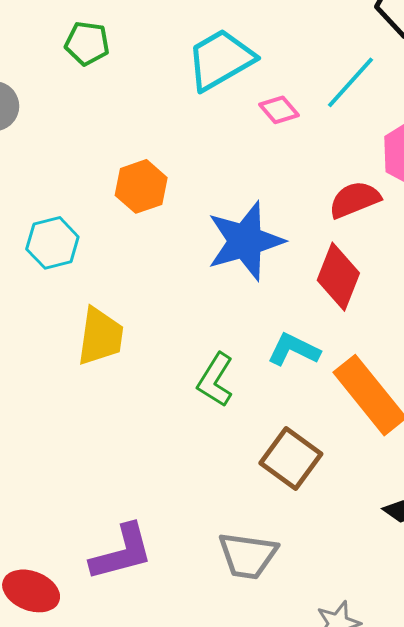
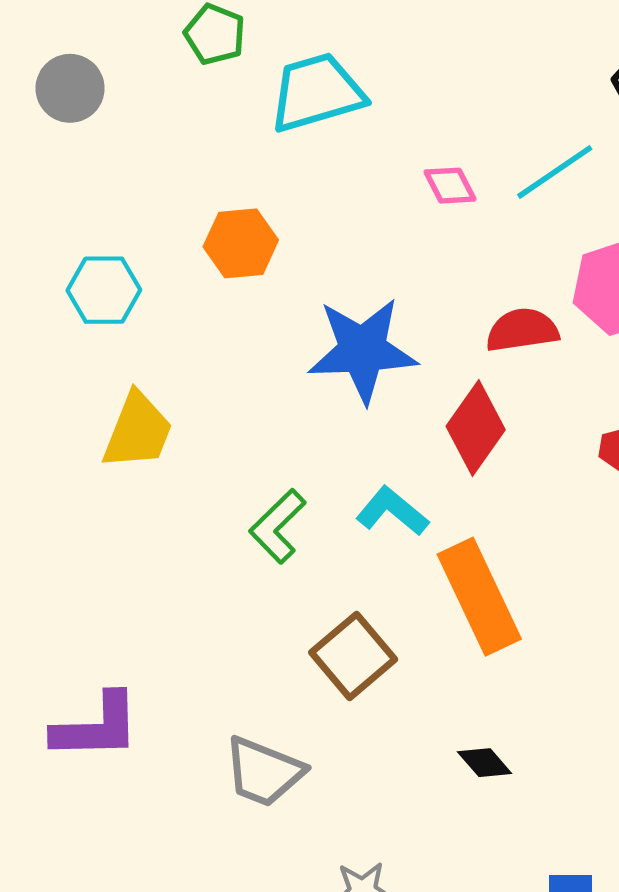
cyan trapezoid: (220, 60) -> (317, 93), moved

